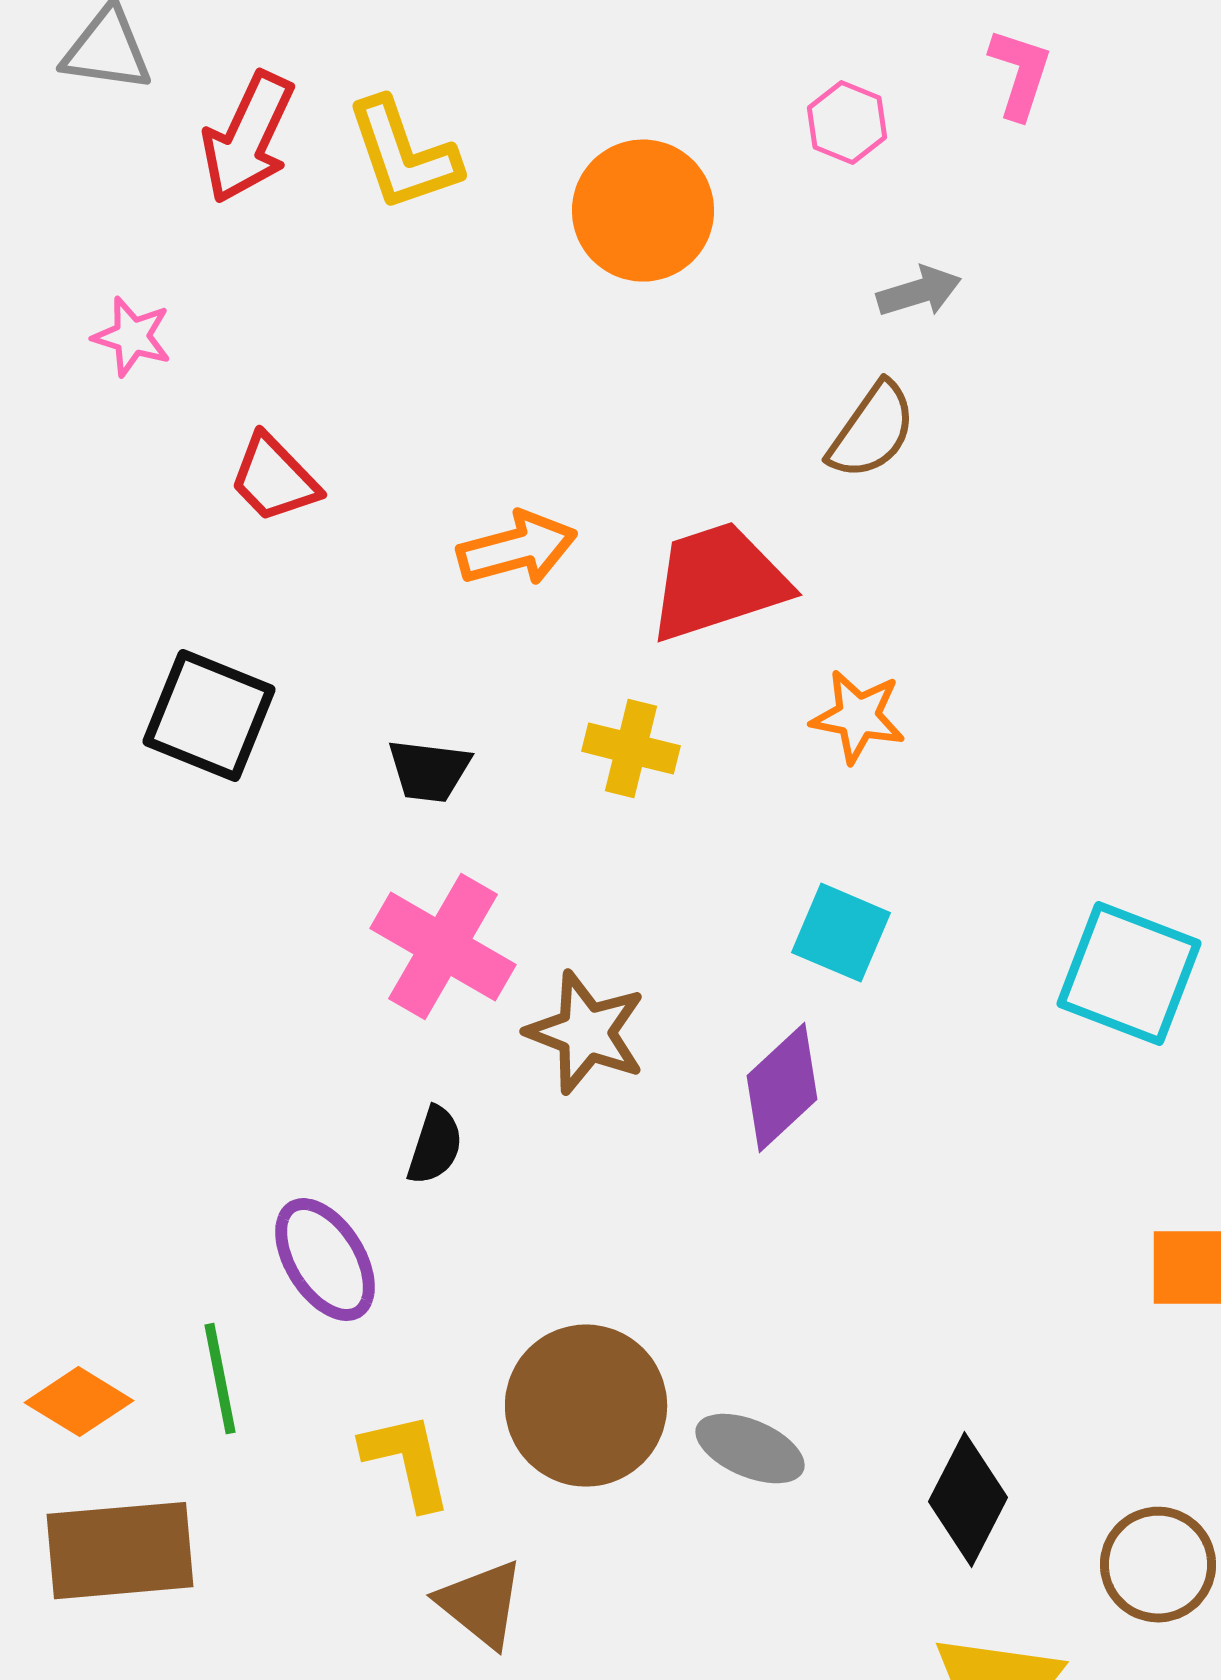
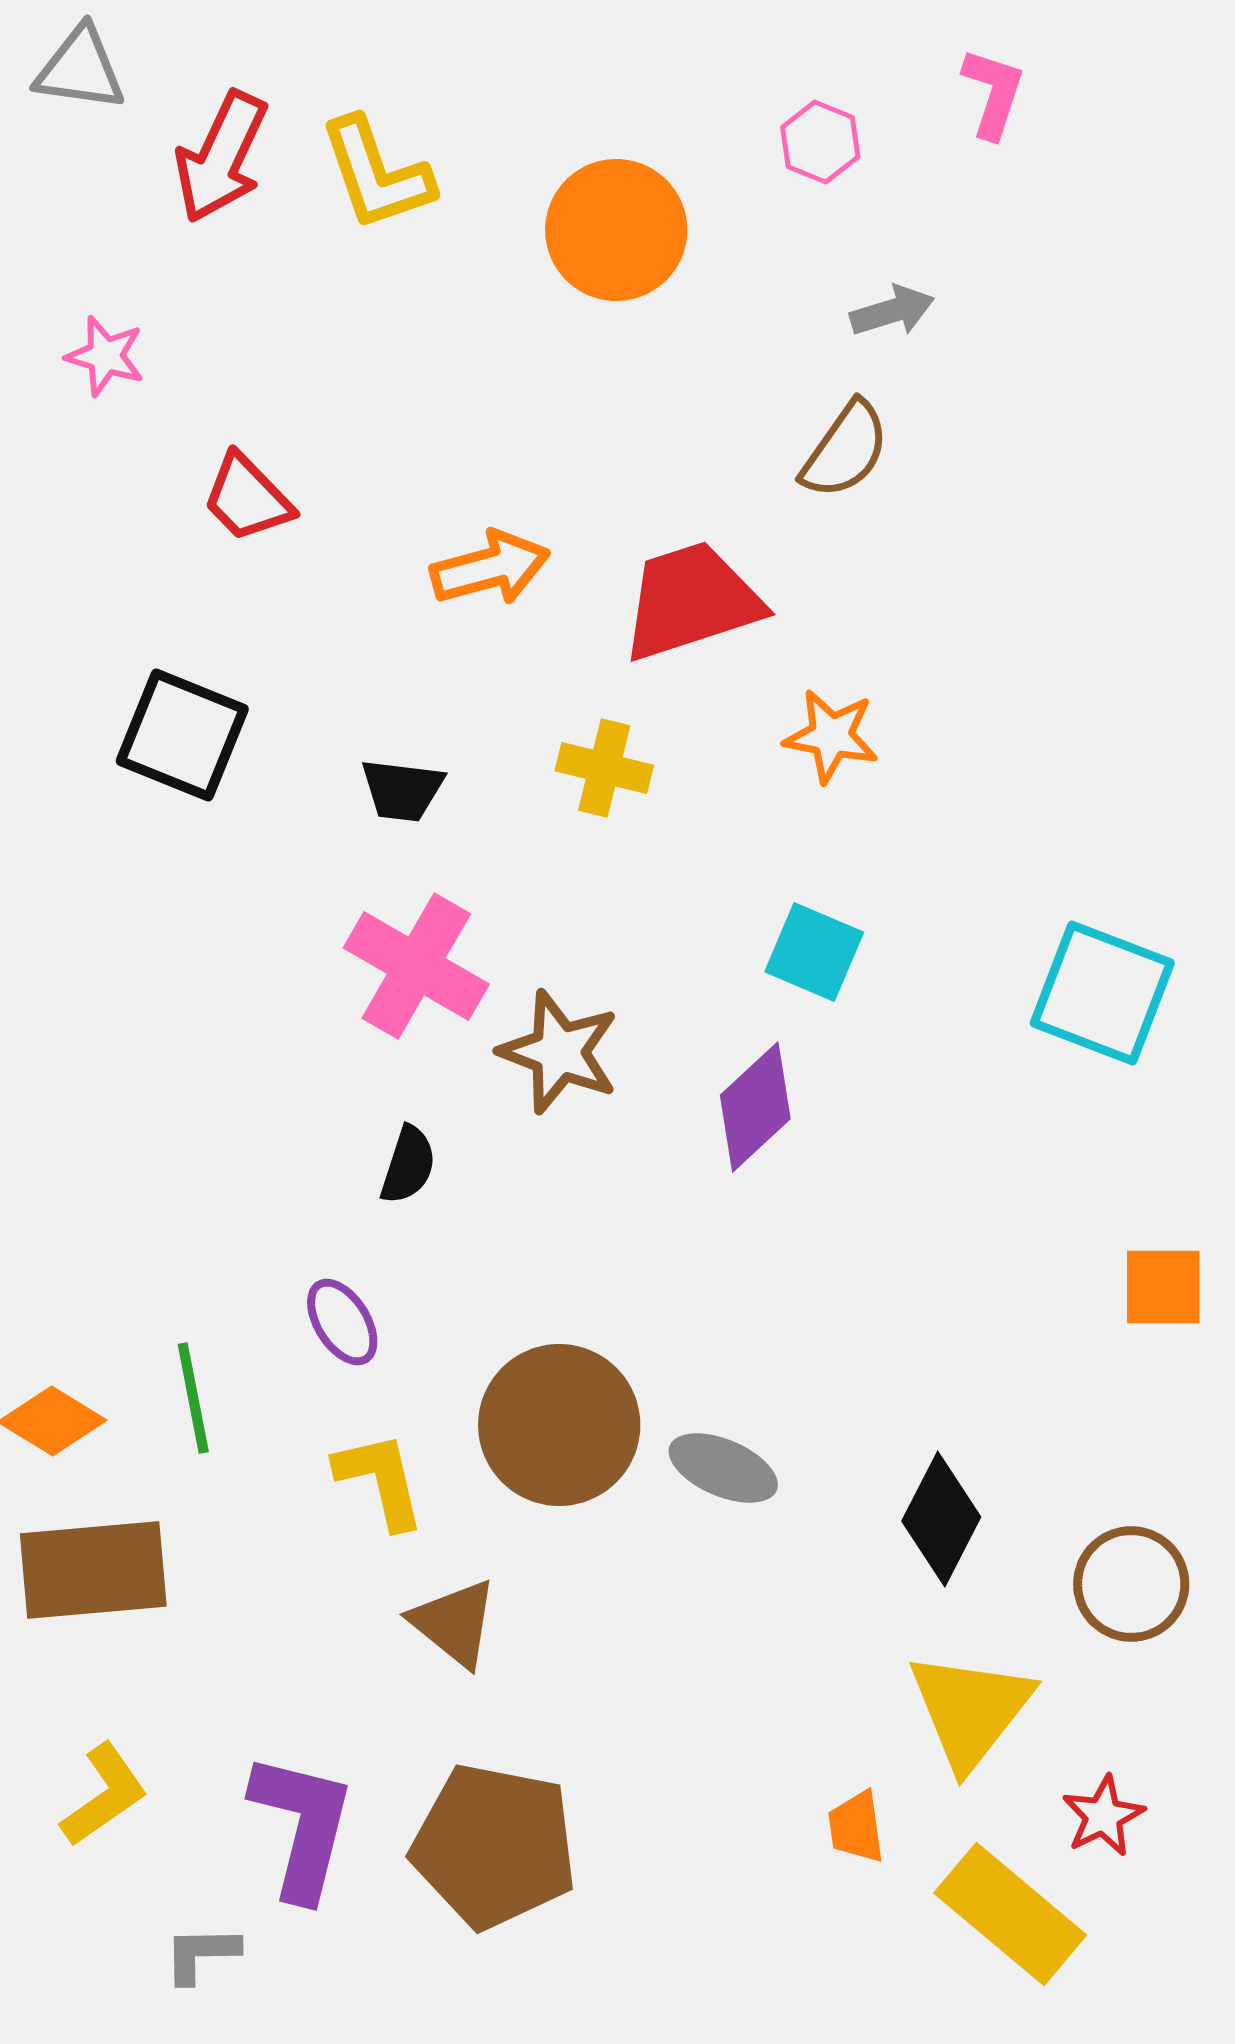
purple ellipse: (325, 1260) -> (342, 1322), moved, size x0.7

